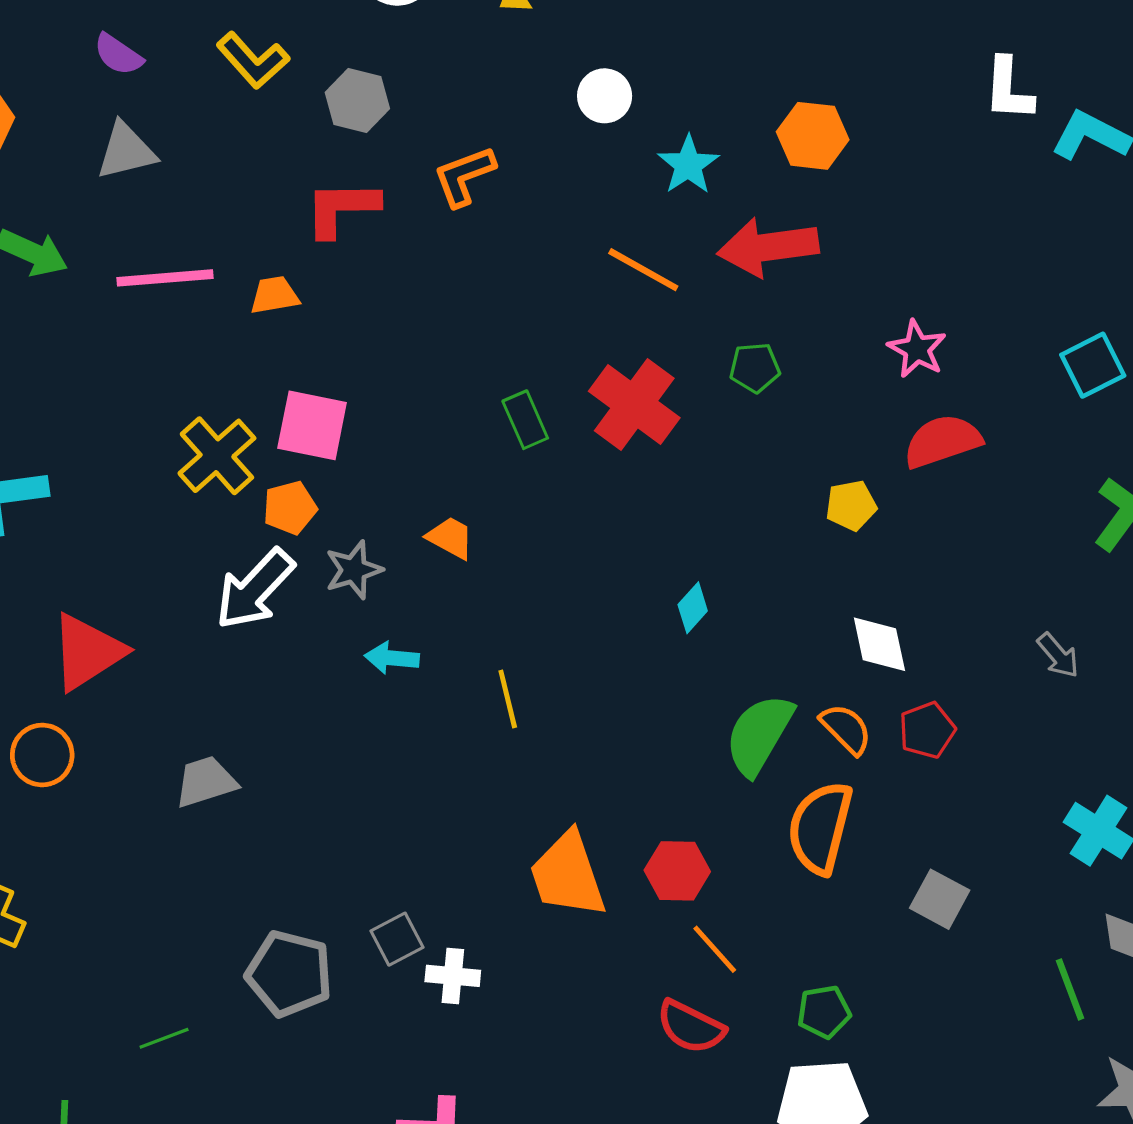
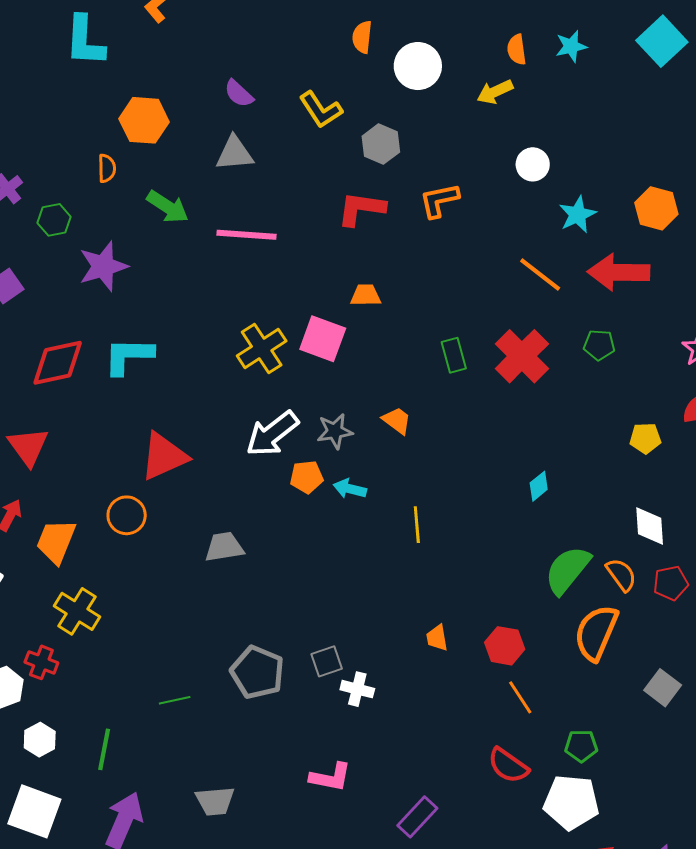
orange trapezoid: (275, 295) -> (366, 295), moved
orange pentagon: (290, 508) -> (307, 477), moved
orange trapezoid: (568, 875) -> (437, 638), size x0.5
red semicircle: (691, 1027) -> (508, 766), moved

